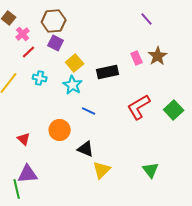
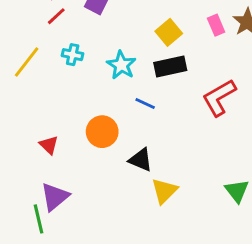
yellow square: (75, 63) -> (169, 32), moved
black rectangle: (108, 72) -> (170, 67), moved
purple triangle: (28, 174) -> (55, 197), turned -35

